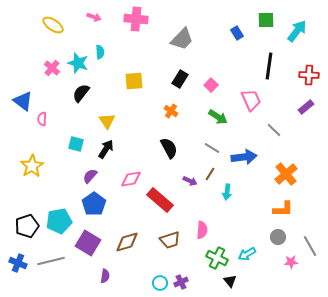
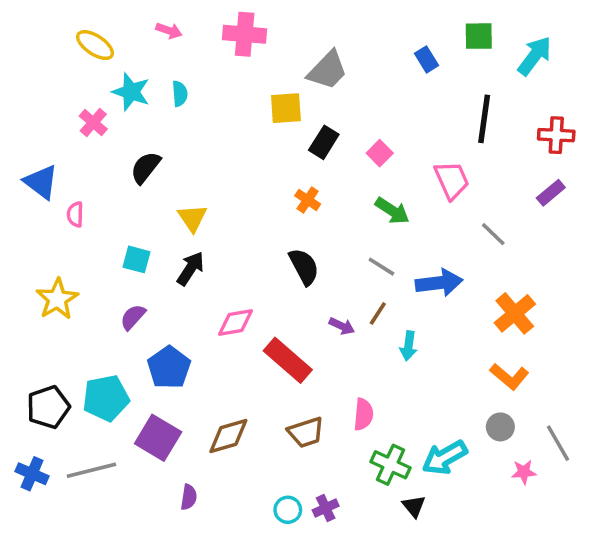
cyan star: (78, 63) -> (131, 92), moved
yellow square: (134, 81) -> (286, 108), moved
purple semicircle: (90, 176) -> (133, 317), moved
orange L-shape: (283, 209) -> (509, 376), turned 40
cyan arrow: (247, 254) -> (445, 458), size x1.4

